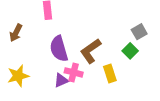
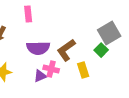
gray square: (139, 32) -> (109, 33), size x1.6
purple semicircle: (59, 49) -> (38, 48), turned -75

